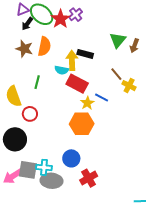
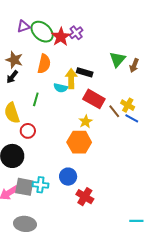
black arrow: (27, 24) -> (12, 77), moved
brown star: (24, 49) -> (14, 60), moved
brown line: (116, 74) -> (114, 111), moved
red rectangle: (77, 84) -> (94, 99), moved
blue line: (102, 98) -> (132, 118), moved
red cross: (89, 178) -> (85, 197), turned -30
gray ellipse: (51, 181) -> (25, 224), moved

